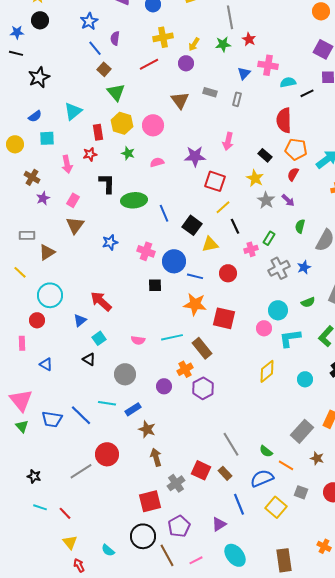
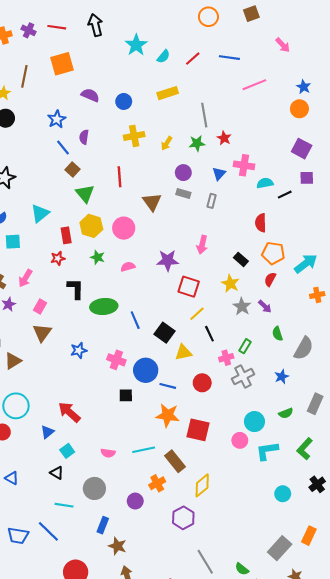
purple circle: (186, 63) -> (183, 173), moved
red line: (149, 64) -> (120, 177), moved, turned -66
red semicircle: (284, 120) -> (261, 223), size x0.7
pink arrow: (67, 164) -> (25, 278), moved, turned 42
green semicircle: (300, 226) -> (277, 334), turned -32
gray cross: (279, 268) -> (243, 377), moved
yellow diamond: (267, 371) -> (202, 485), moved
purple hexagon: (203, 388) -> (183, 518), moved
cyan line: (107, 403) -> (64, 505), moved
blue rectangle: (133, 409) -> (103, 525), turned -35

